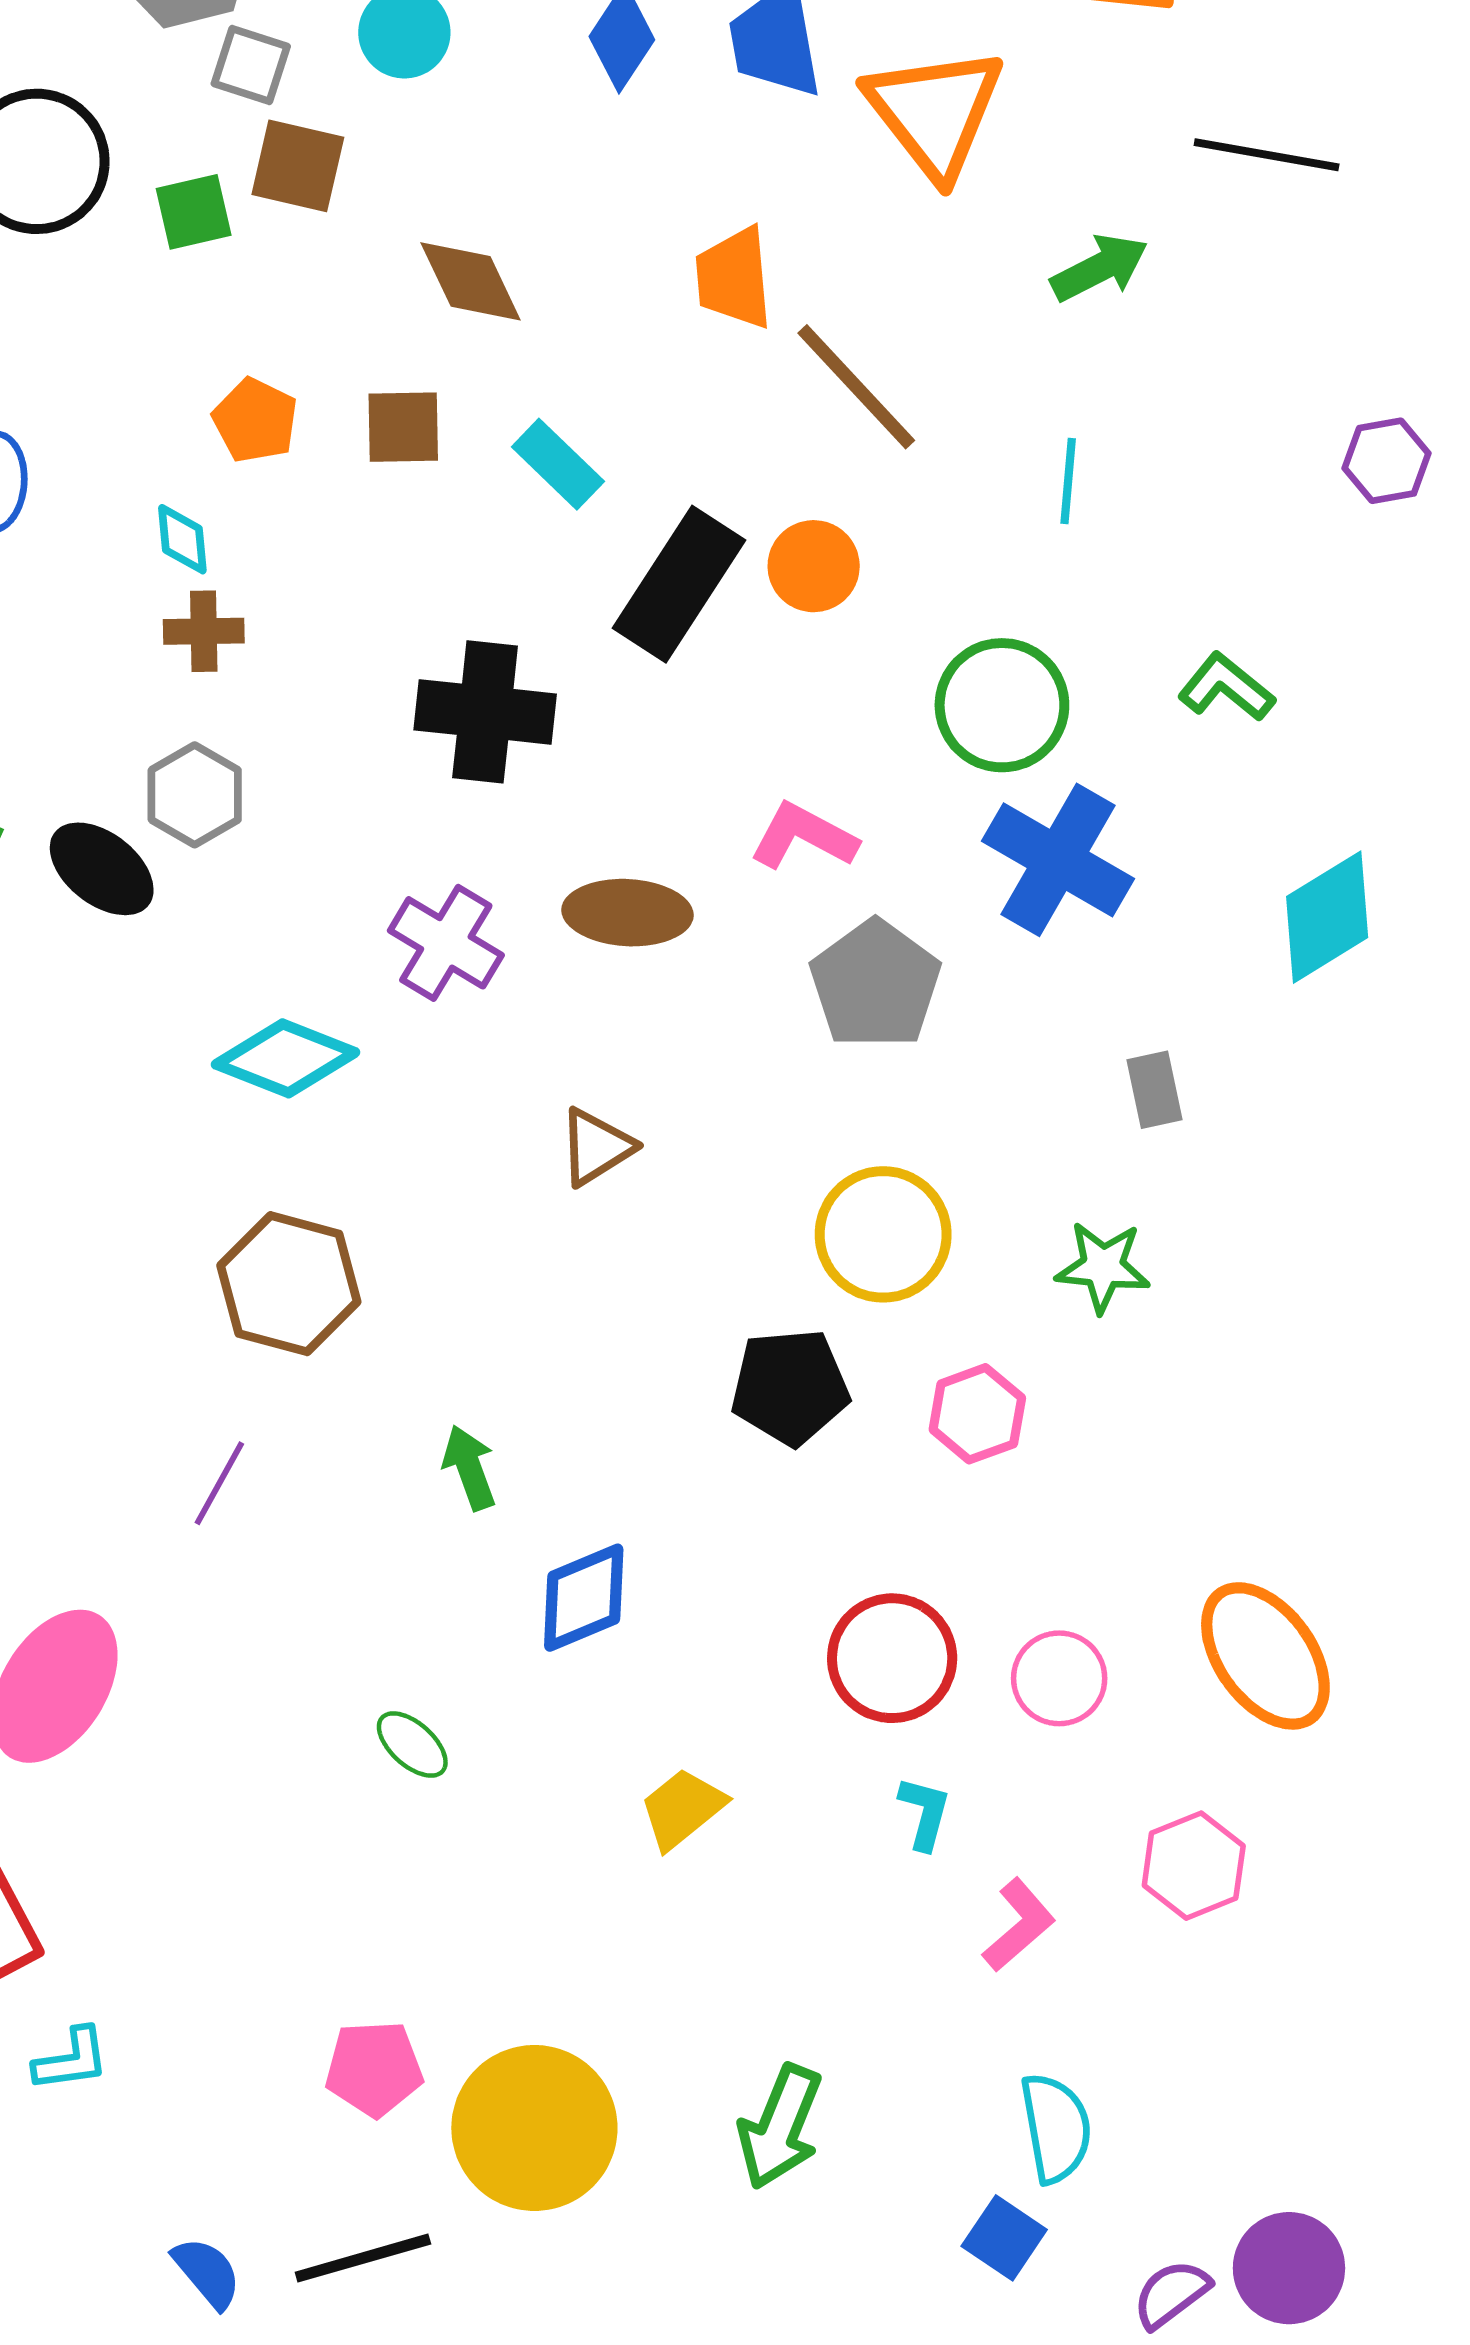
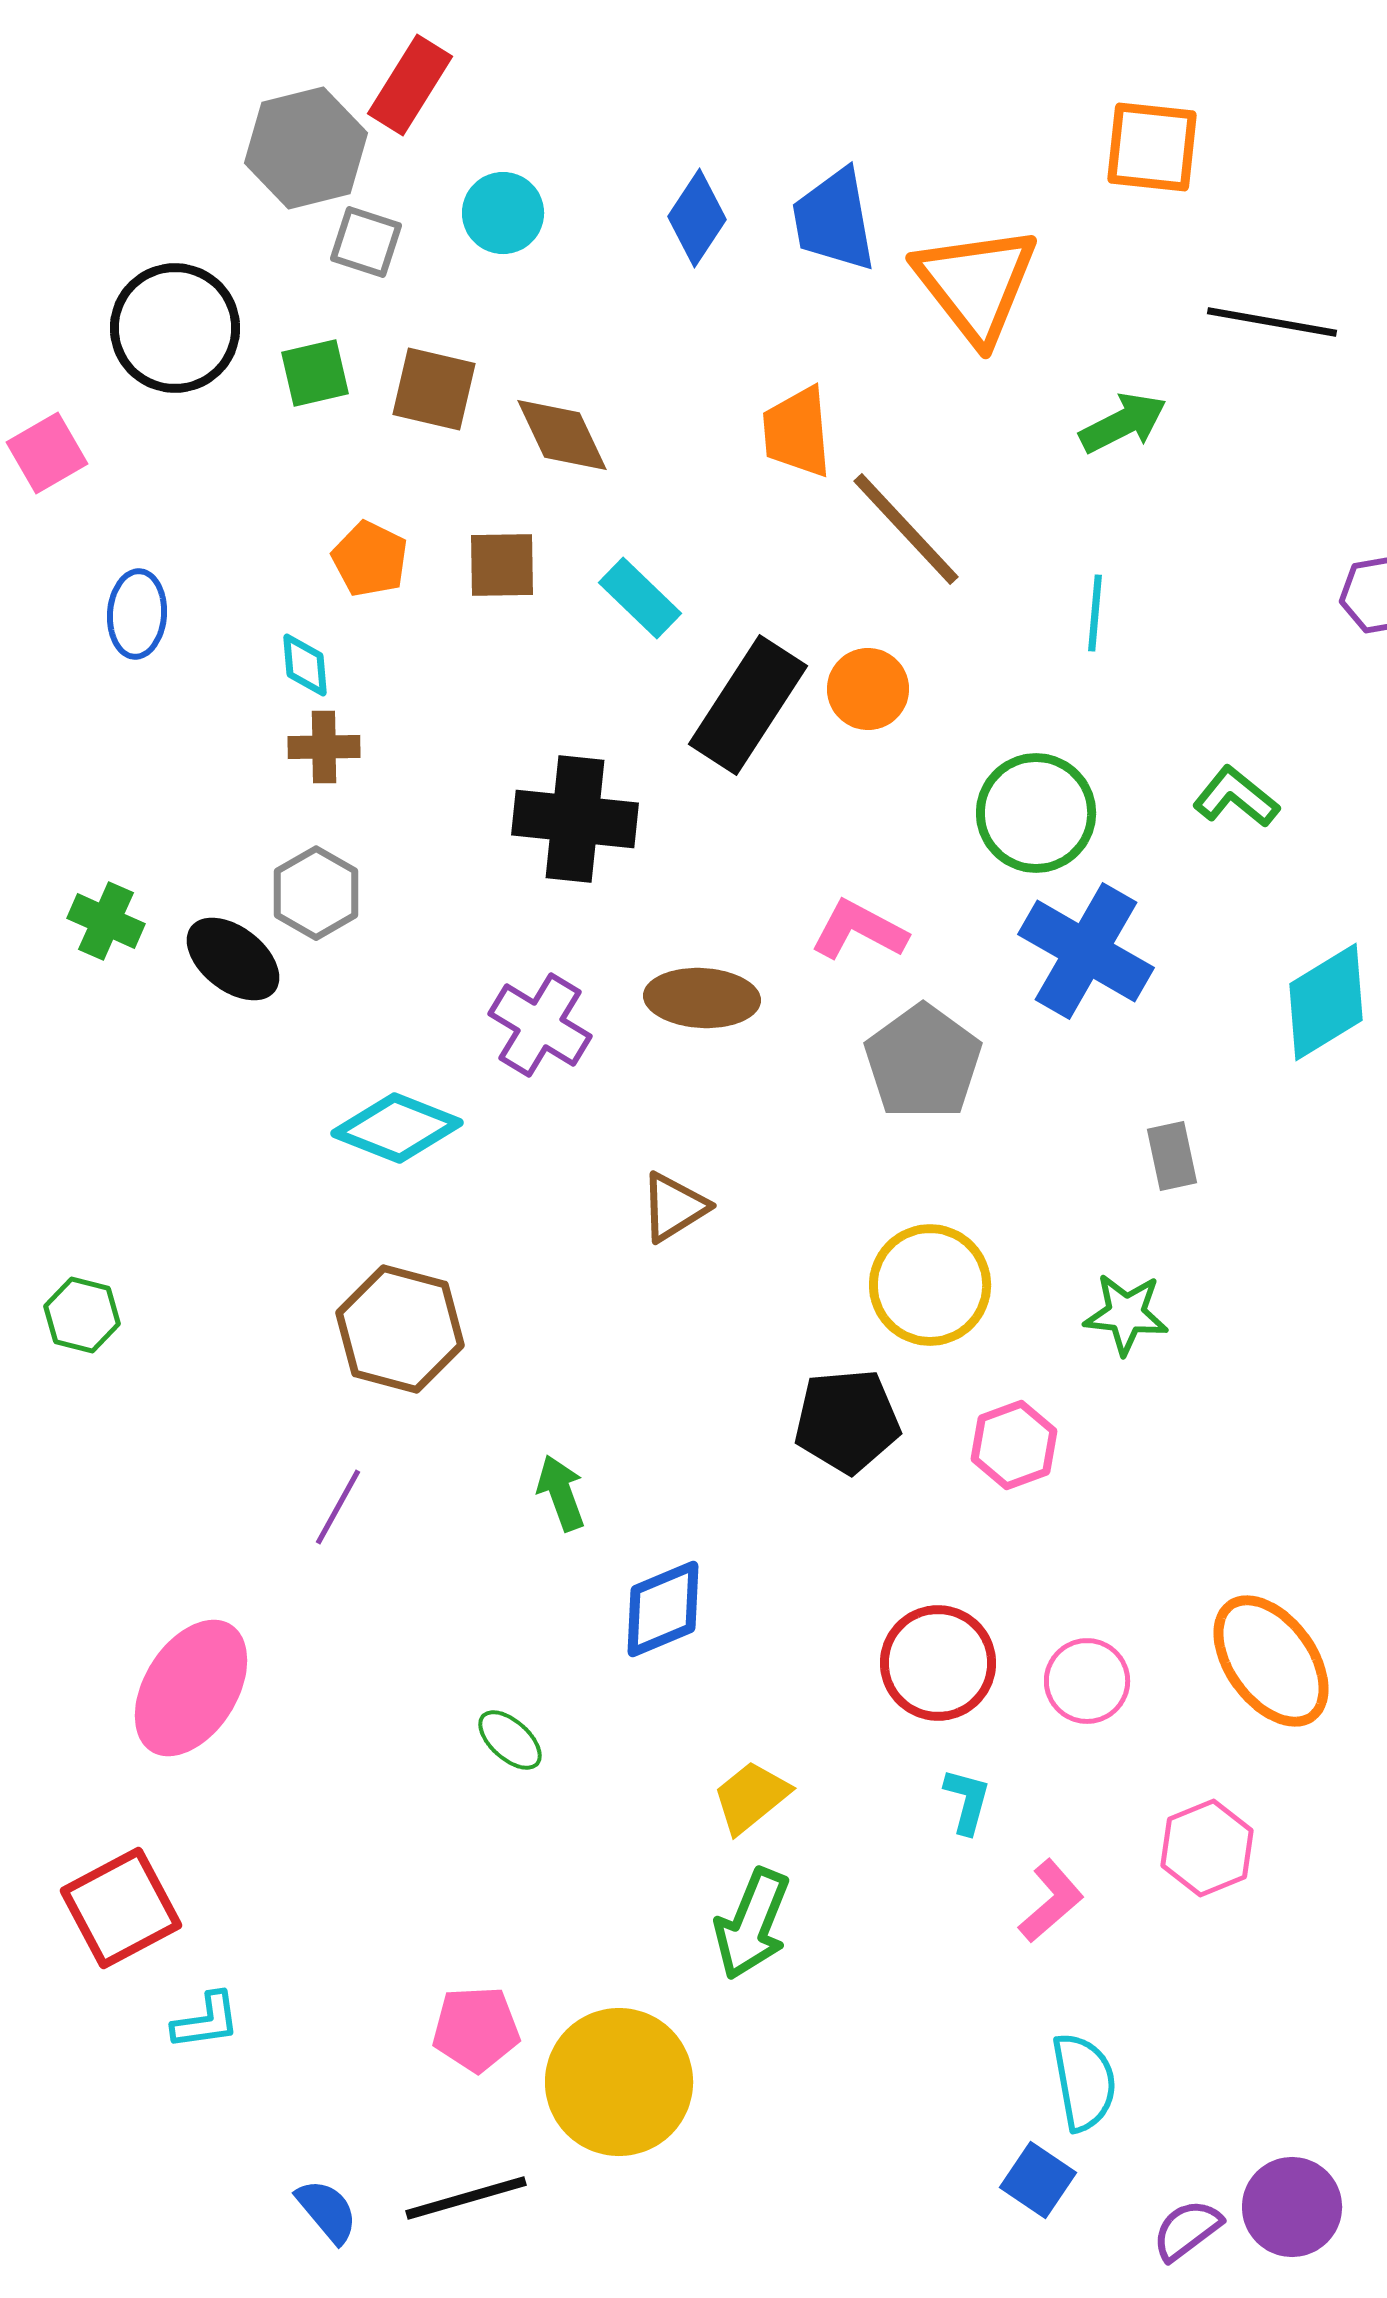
brown square: (298, 166) -> (434, 389), moved
green arrow: (780, 2127) -> (752, 1924), moved

